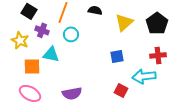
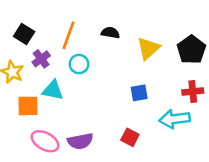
purple cross: (42, 30) -> (41, 59), turned 32
red square: (121, 90) -> (130, 137), moved
pink ellipse: (30, 93) -> (45, 141), moved

